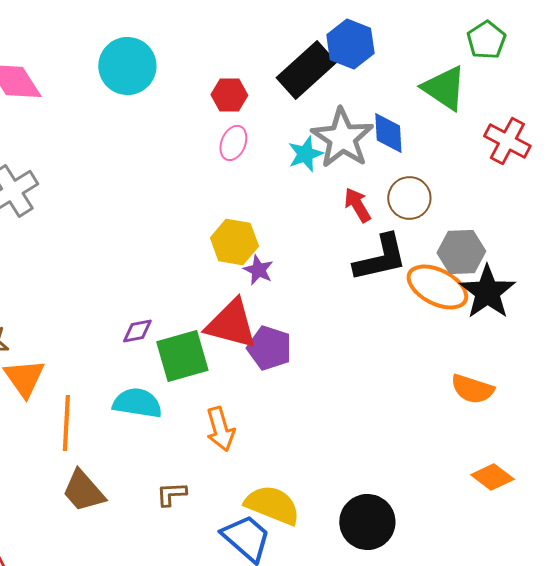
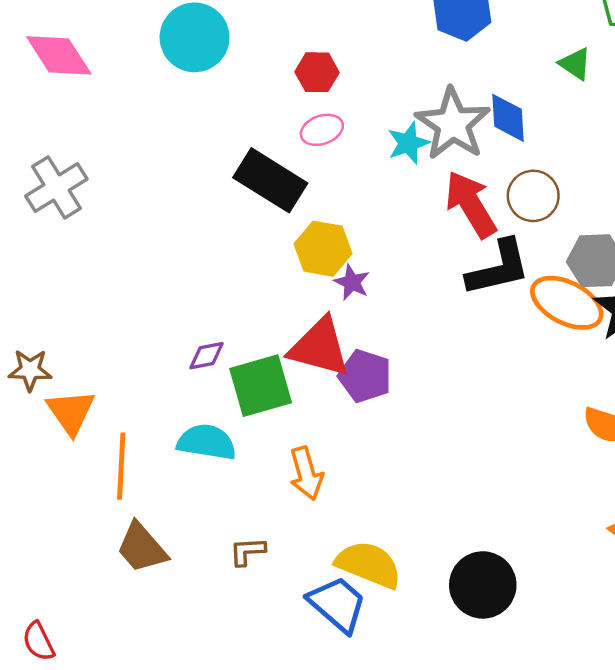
black rectangle: (306, 70) -> (270, 180), moved, turned 74
green triangle: (444, 88) -> (575, 64), size x0.6
pink ellipse: (233, 143) -> (322, 130), turned 48
red arrow: (357, 205) -> (471, 204), size x1.6

